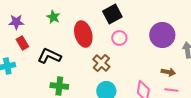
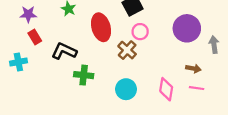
brown cross: (101, 63) -> (127, 50), moved
green cross: (59, 86) -> (84, 75), moved

